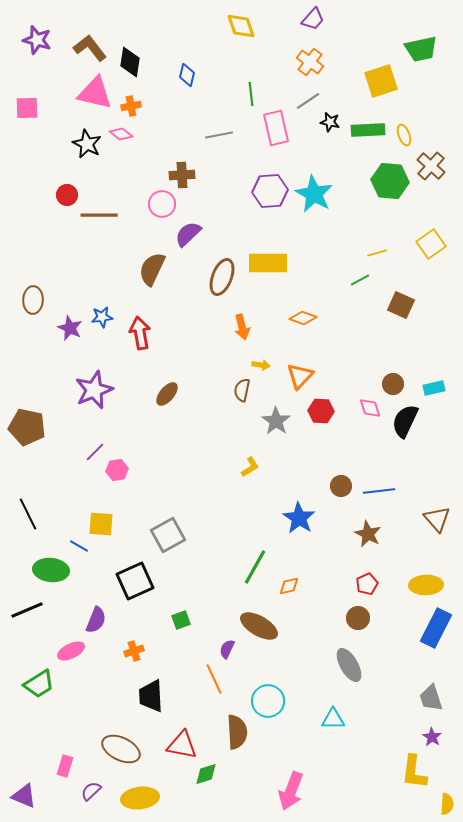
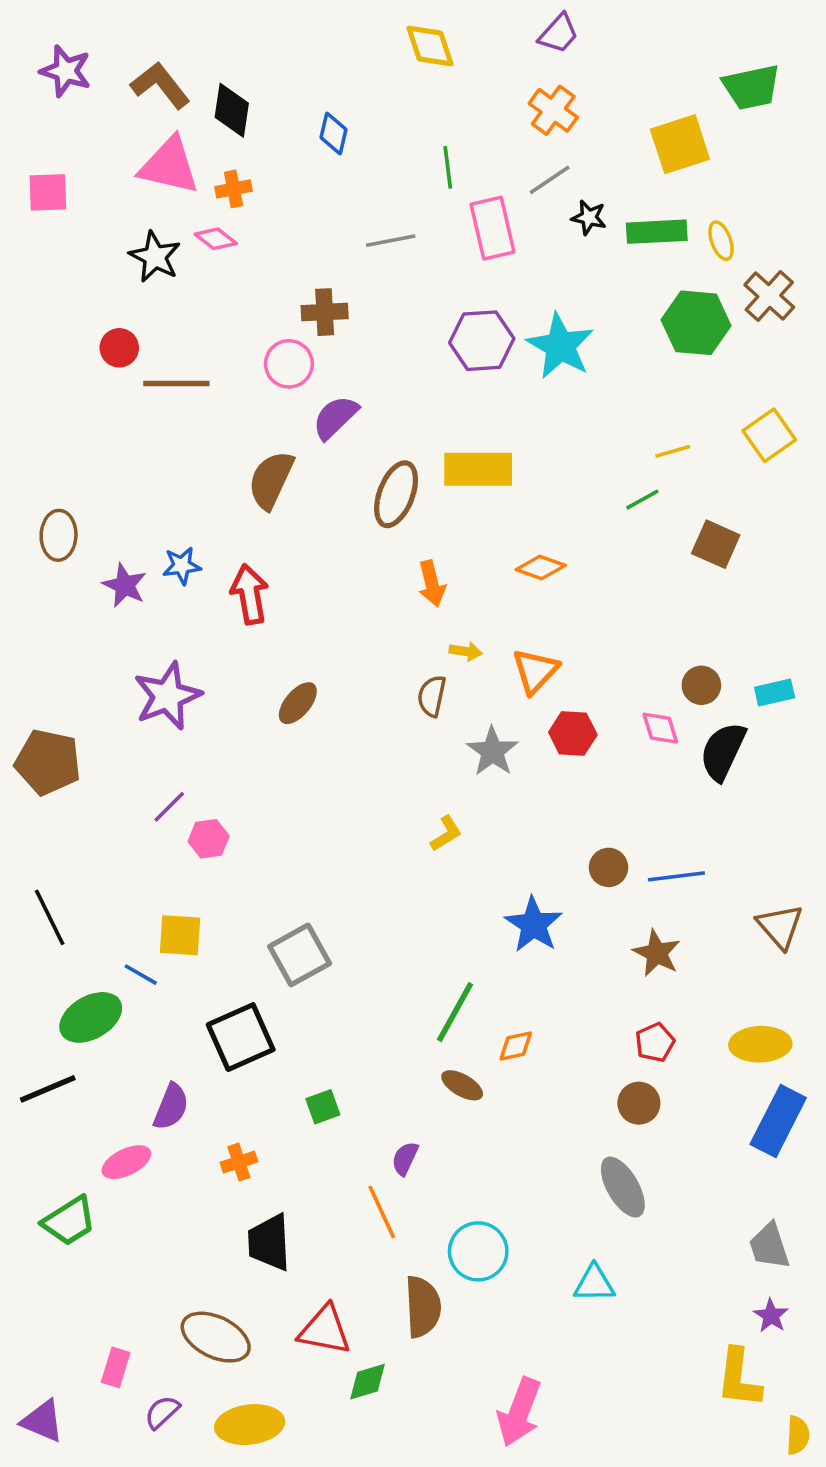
green ellipse: (51, 570) -> (91, 1017), turned -36
brown ellipse: (259, 626) -> (462, 1085), moved, size x0.6

